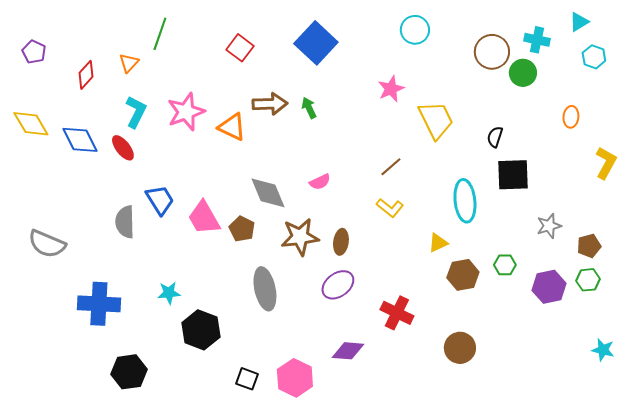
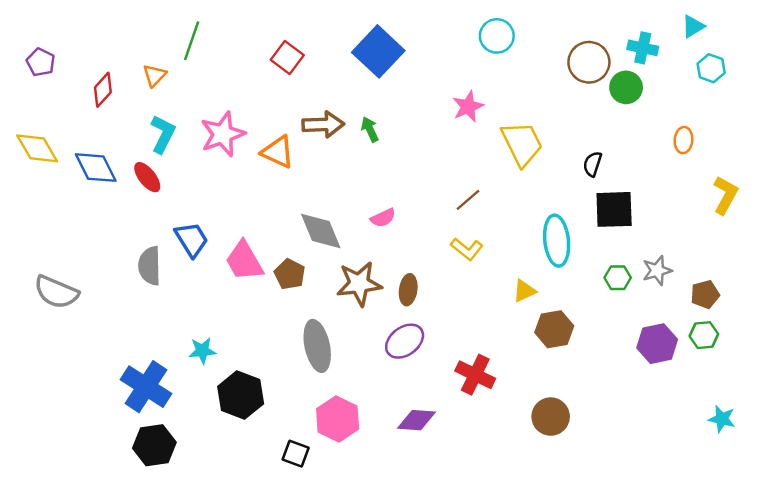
green hexagon: (505, 265) -> (618, 278), moved
blue cross: (99, 304) -> (146, 387), moved, turned 30
pink hexagon: (295, 378) -> (338, 419), moved

